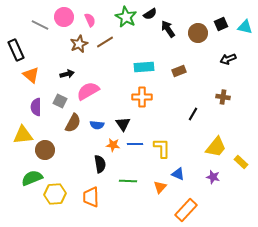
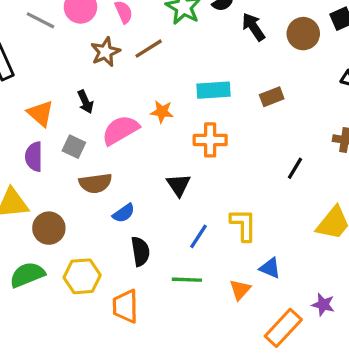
black arrow: (67, 74) -> (85, 102), turned 80
orange triangle: (31, 75) -> (41, 113), moved
brown semicircle: (73, 123) -> (95, 183), turned 54
blue semicircle: (97, 125) -> (124, 213), moved, turned -40
blue line: (135, 144) -> (199, 236), moved, turned -56
orange star: (113, 145) -> (162, 112), moved
purple star: (213, 177) -> (323, 305), moved
yellow hexagon: (55, 194) -> (82, 276), moved

